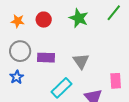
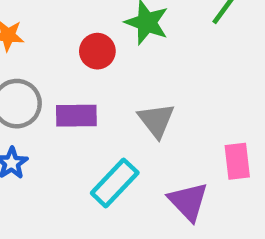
red circle: (44, 20) -> (97, 51), moved

